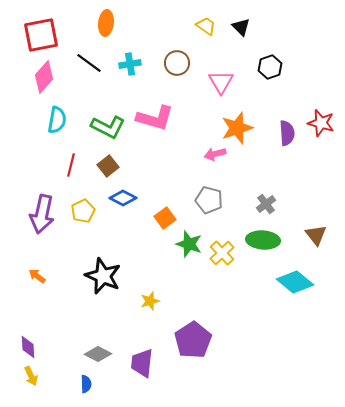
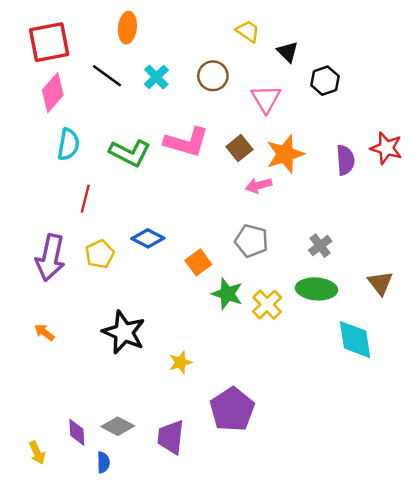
black triangle: (241, 27) -> (288, 52), moved
cyan cross: (130, 64) -> (156, 77), turned -35
brown square: (108, 166) -> (239, 148), moved
cyan diamond: (295, 282) -> (355, 340), turned 42
purple diamond: (28, 347) -> (77, 432), moved

